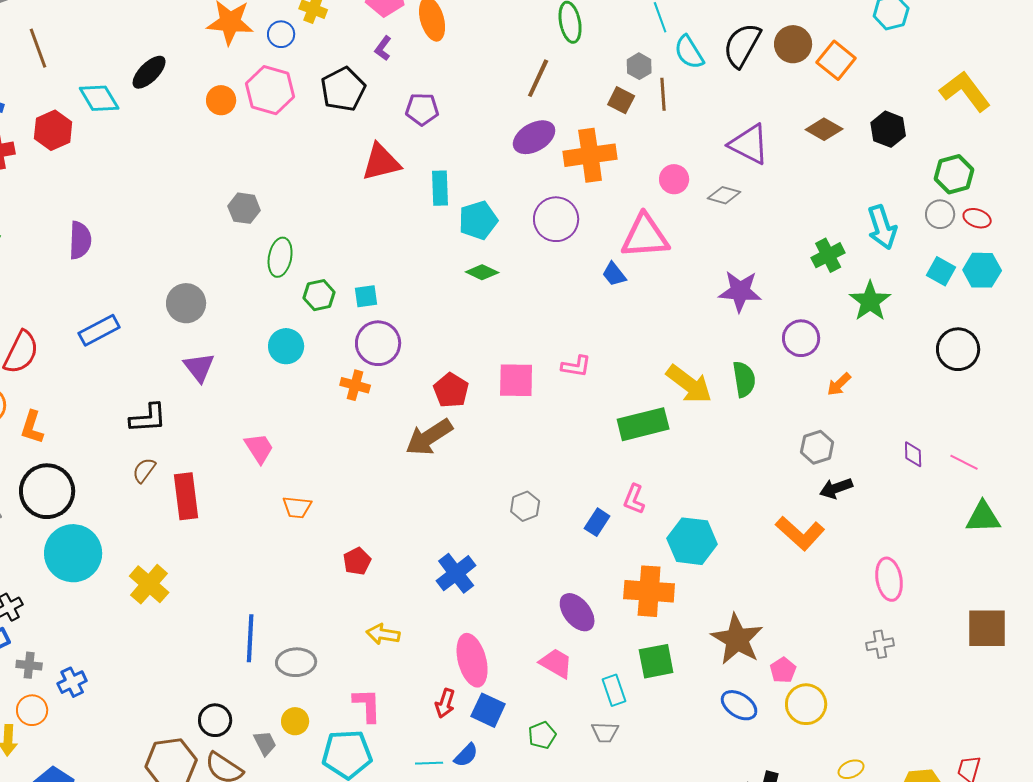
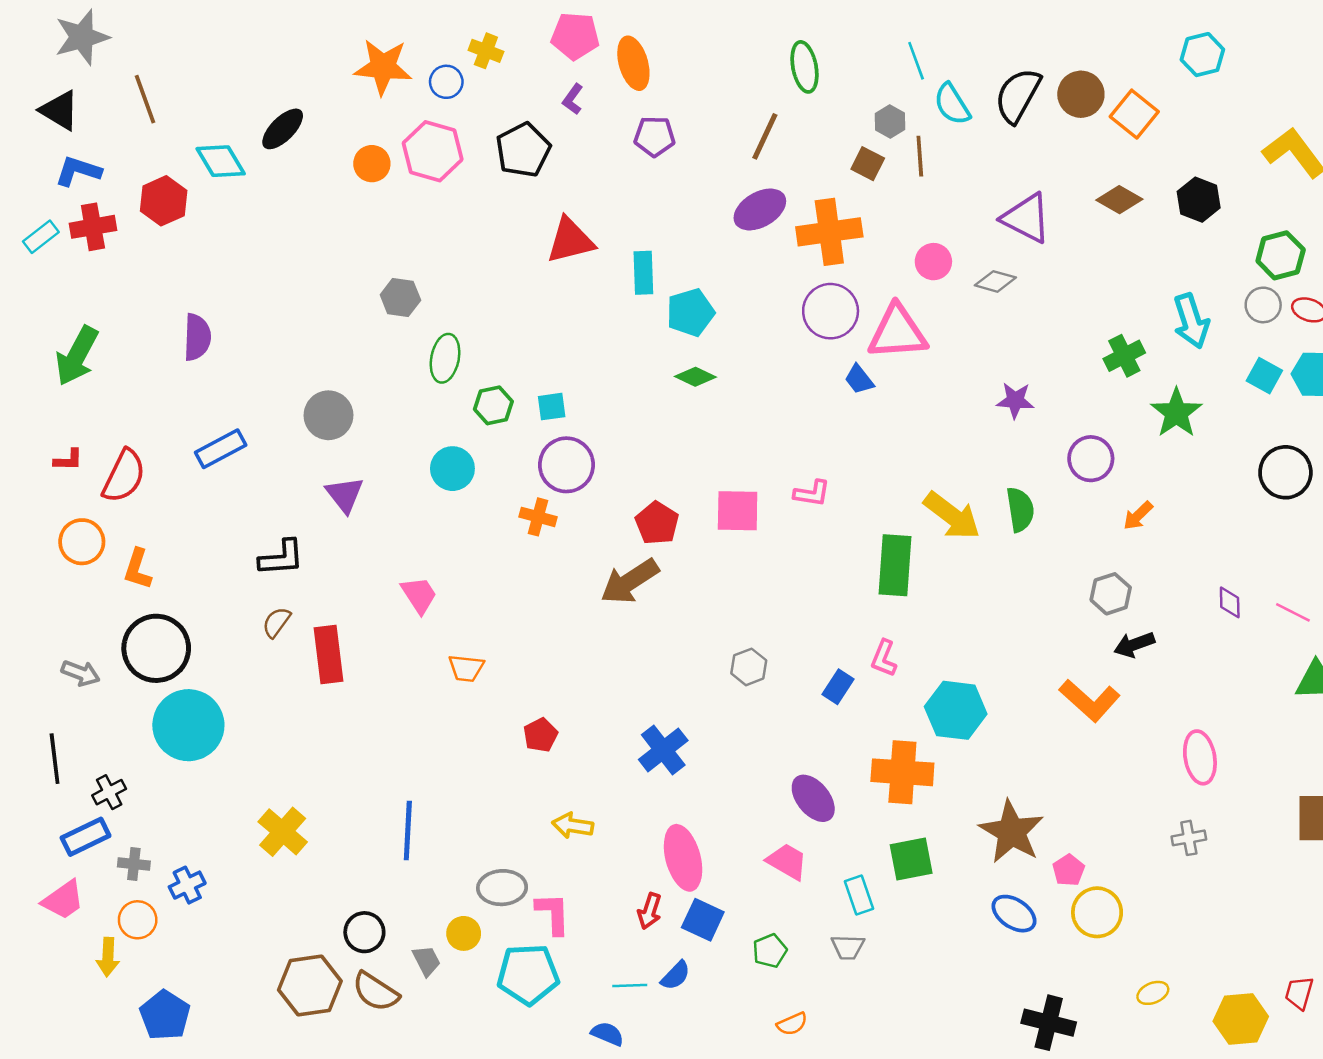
purple pentagon: (422, 109) -> (655, 136), moved
purple circle: (556, 219) -> (831, 311), moved
purple star: (740, 291) -> (1015, 400), size x0.7
green rectangle: (643, 424) -> (895, 565), turned -72
yellow cross: (149, 584) -> (283, 832), moved
gray ellipse: (296, 662) -> (502, 888), moved

